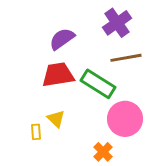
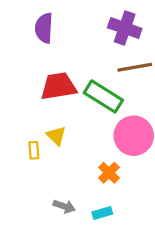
purple cross: (117, 23) -> (125, 28), turned -36
purple semicircle: (62, 39) -> (44, 28), moved, turned -52

